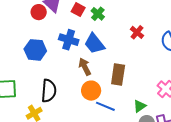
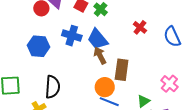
brown arrow: (85, 67) -> (100, 55), moved
orange circle: (91, 91) -> (105, 87), moved

